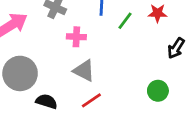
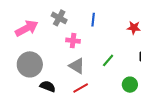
green line: (125, 21) -> (108, 60), moved

